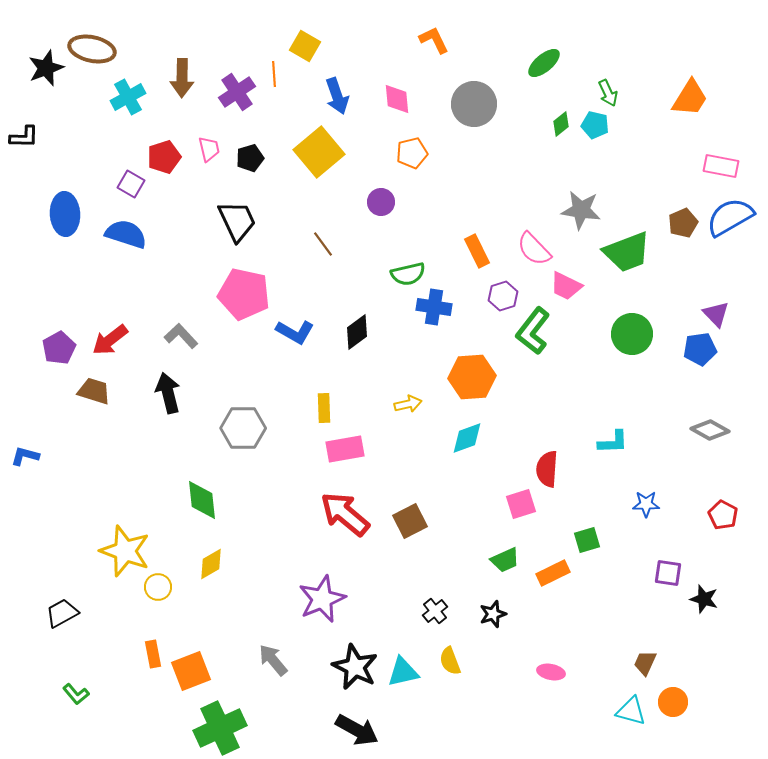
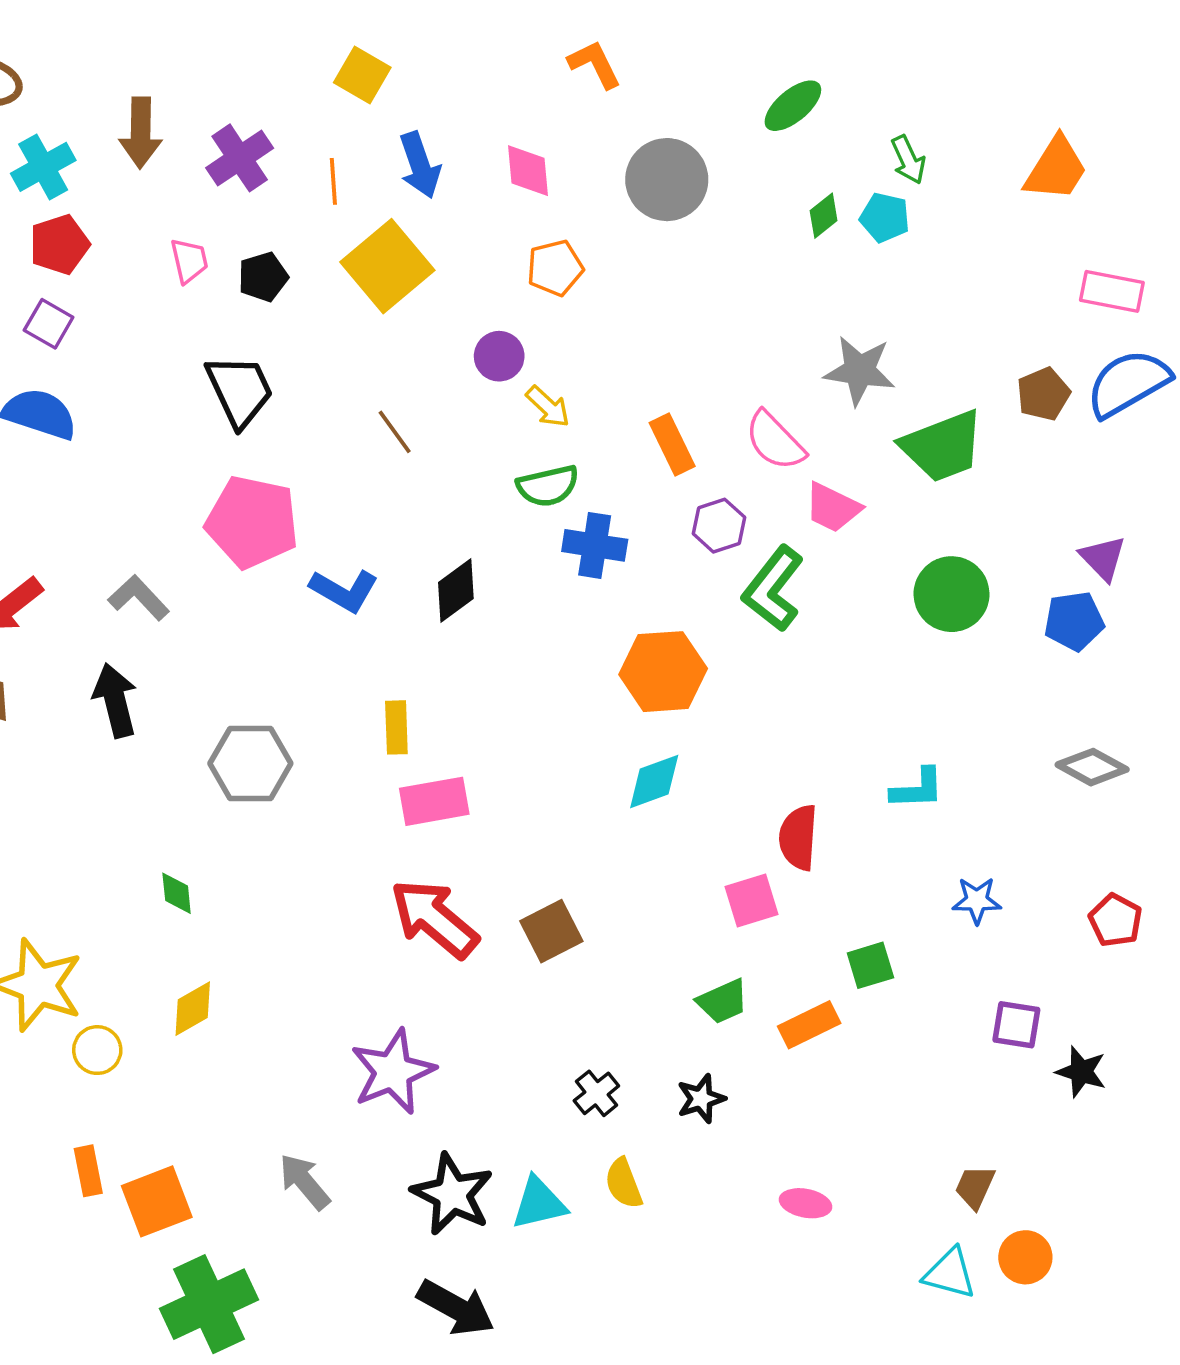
orange line: (274, 74) -> (333, 181), moved
red pentagon: (164, 157) -> (59, 244), moved
yellow arrow: (408, 404) -> (548, 407), moved, turned 56
green diamond: (202, 500) -> (177, 893), size x0.6

